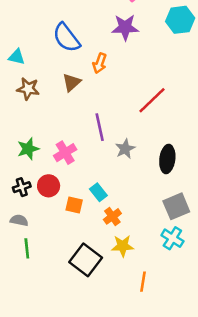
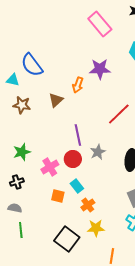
purple star: (125, 27) -> (100, 69), moved
blue semicircle: (66, 38) -> (32, 65), moved
pink cross: (65, 153) -> (50, 167), moved
red circle: (49, 186) -> (73, 159), moved

